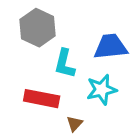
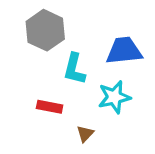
red rectangle: (42, 99) -> (50, 107), size x0.7

